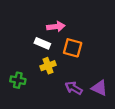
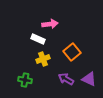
orange square: (73, 48) -> (72, 52), moved, turned 36
green cross: (18, 80) -> (25, 80), moved

